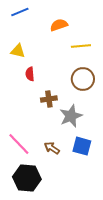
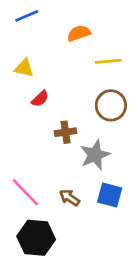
red semicircle: (30, 74) -> (40, 99), turned -128

